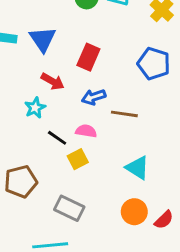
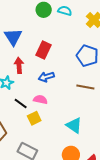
red arrow: (53, 81) -> (19, 65), turned -126
brown line: (124, 114) -> (85, 87), moved

